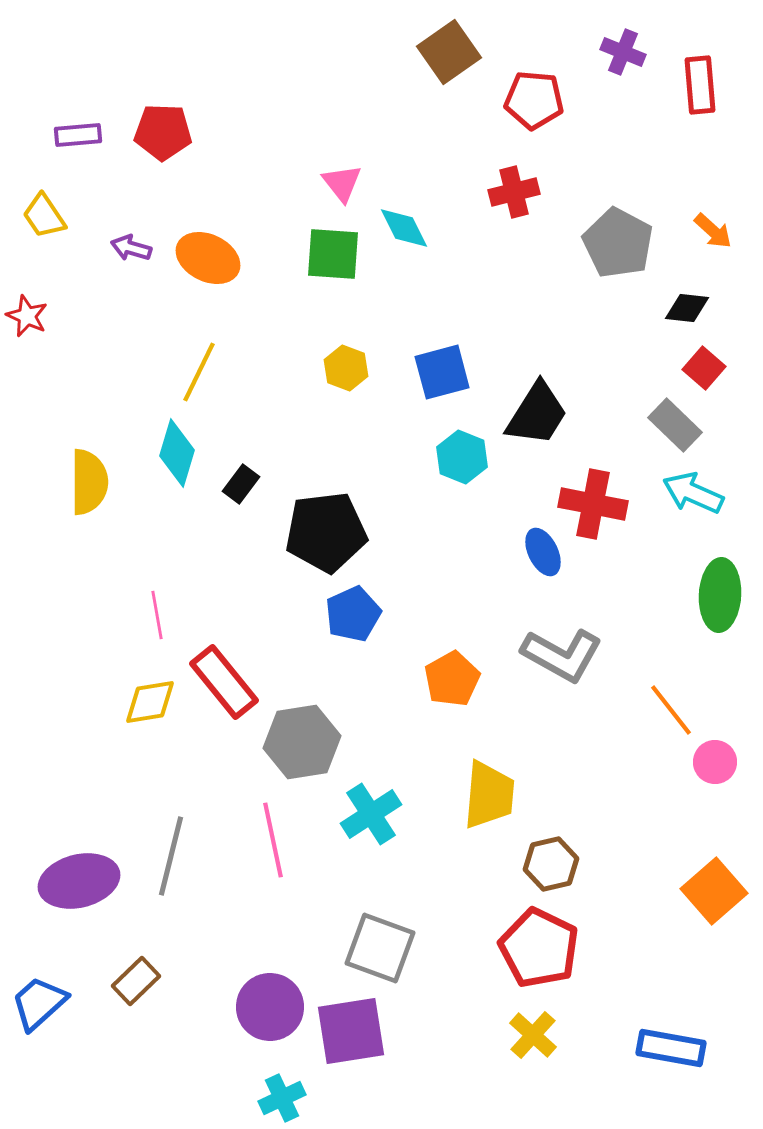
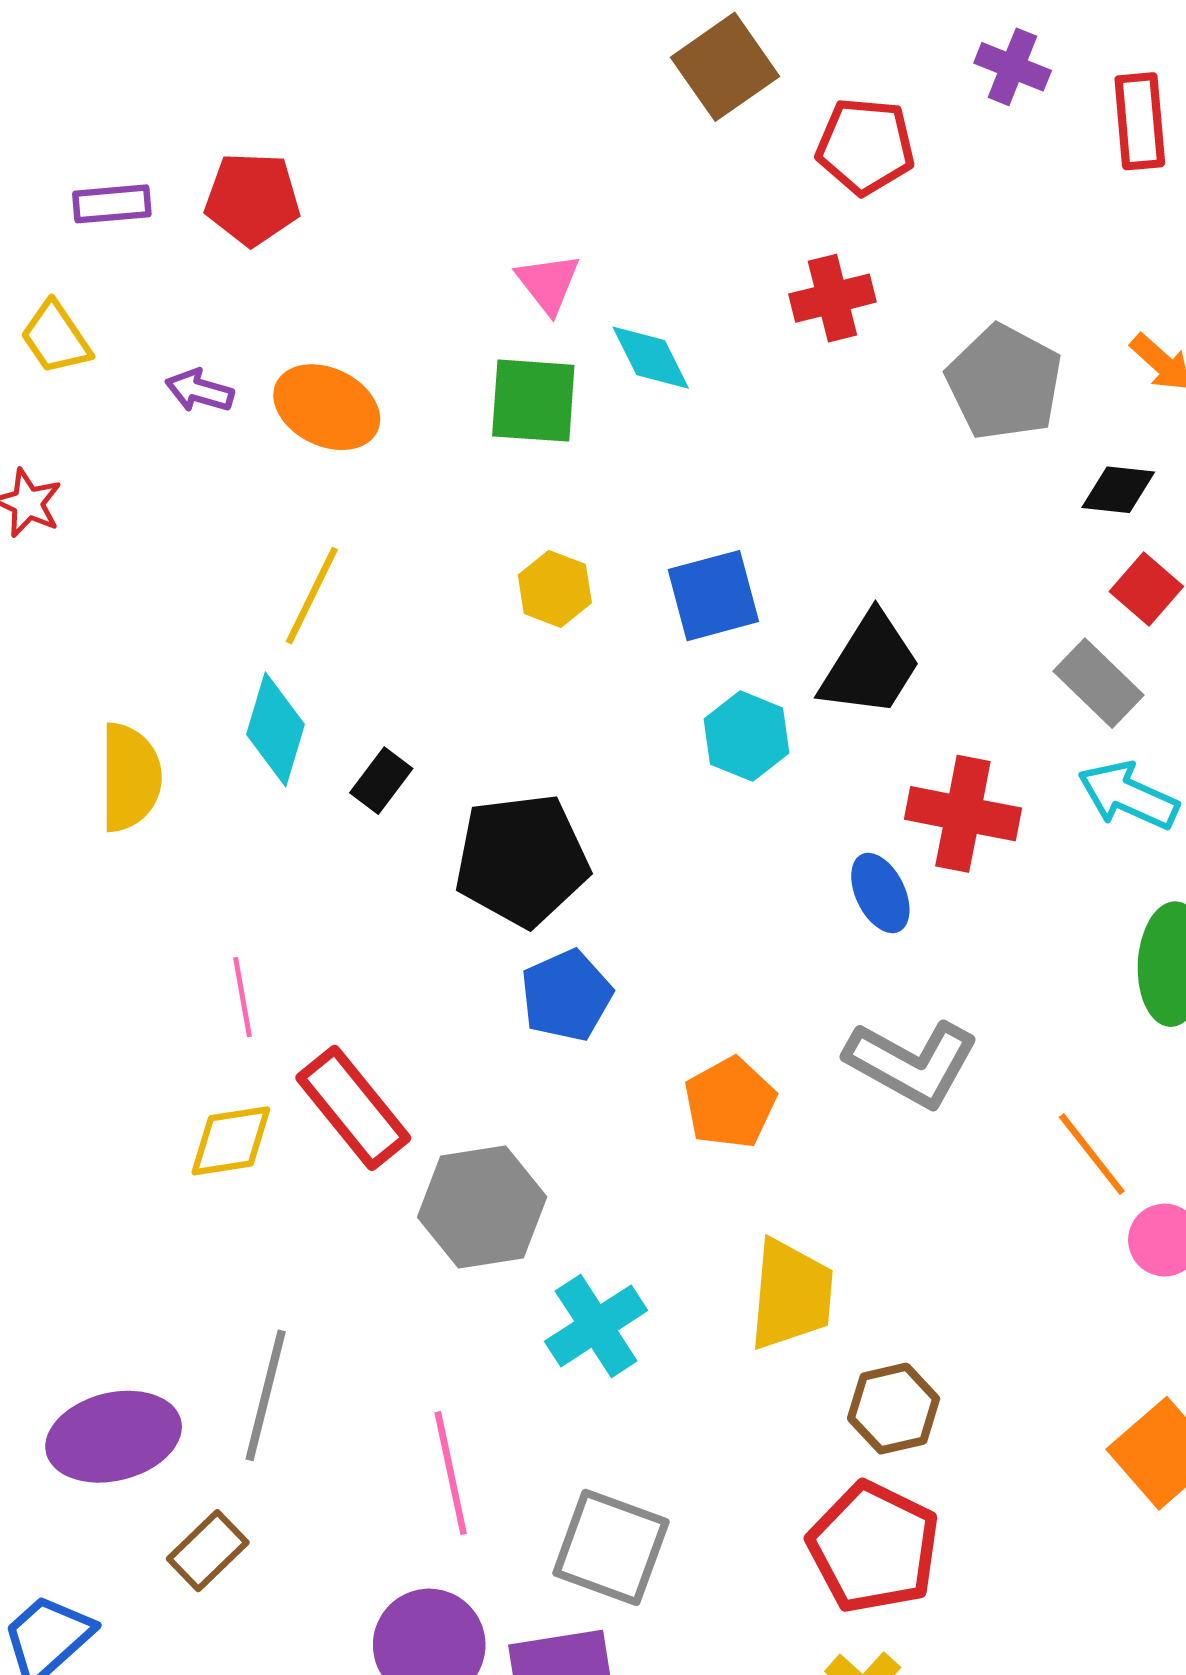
pink line: (273, 840) -> (451, 1473), moved
brown rectangle: (136, 981) -> (208, 1551), moved

